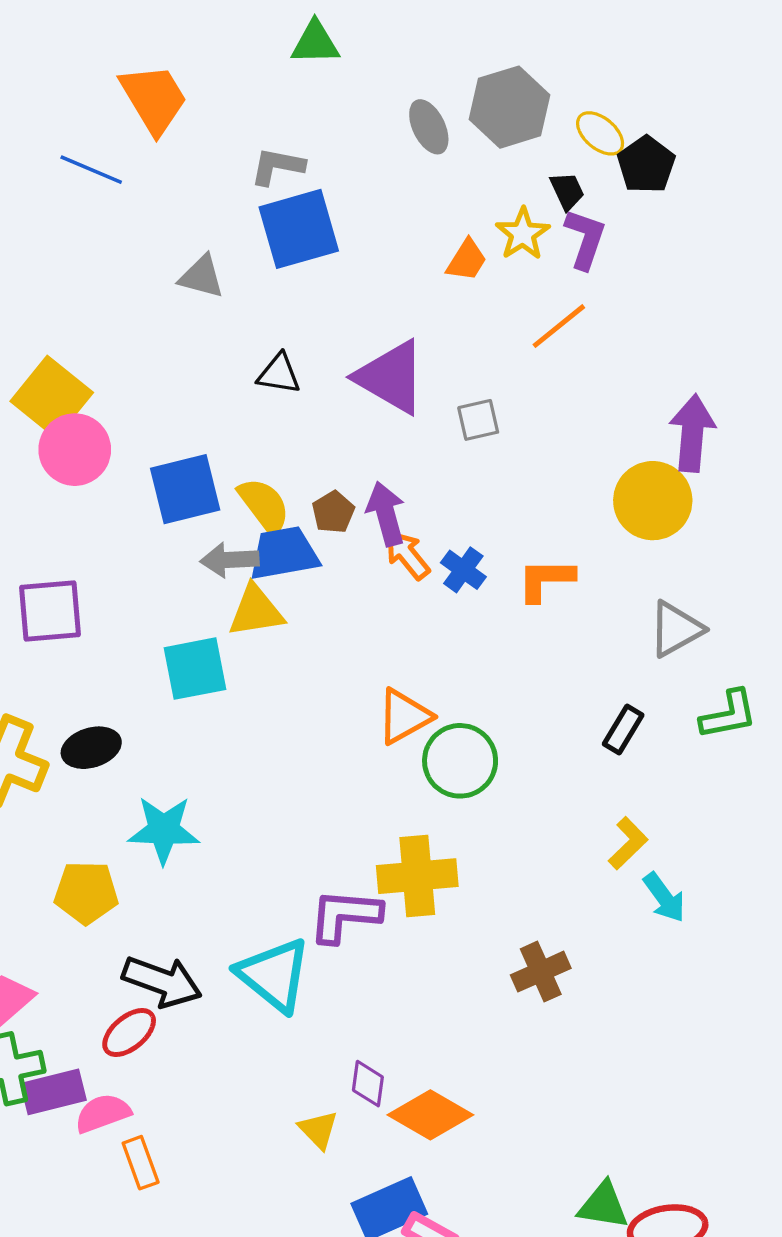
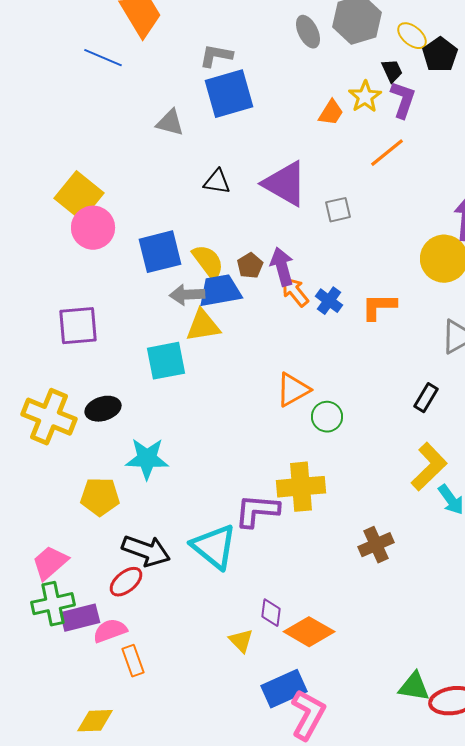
green circle: (460, 761) -> (327, 417), size x0.7
yellow L-shape: (628, 843) -> (429, 467), size x1.5

